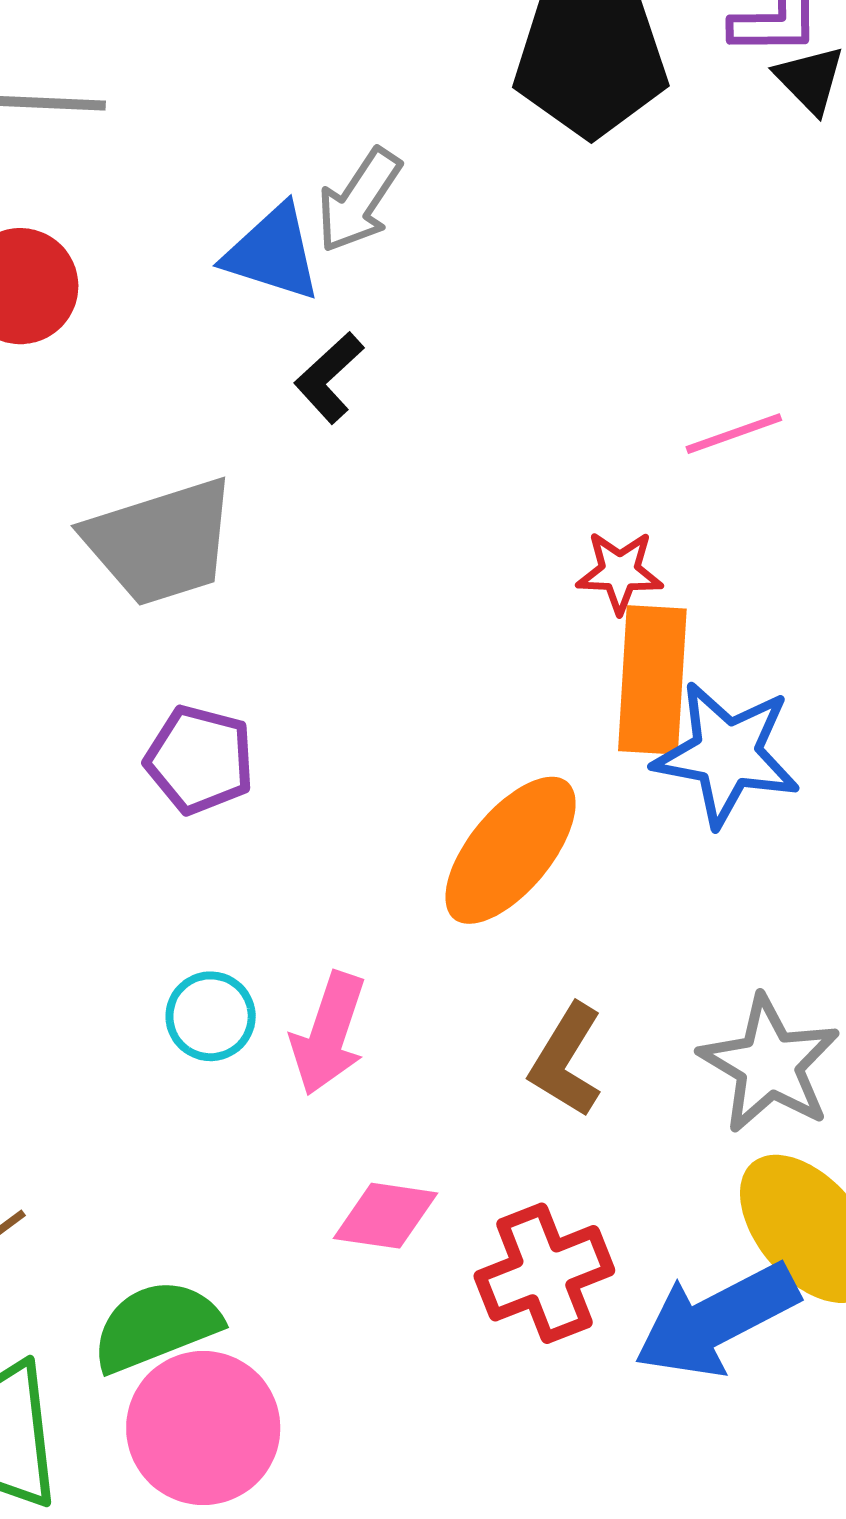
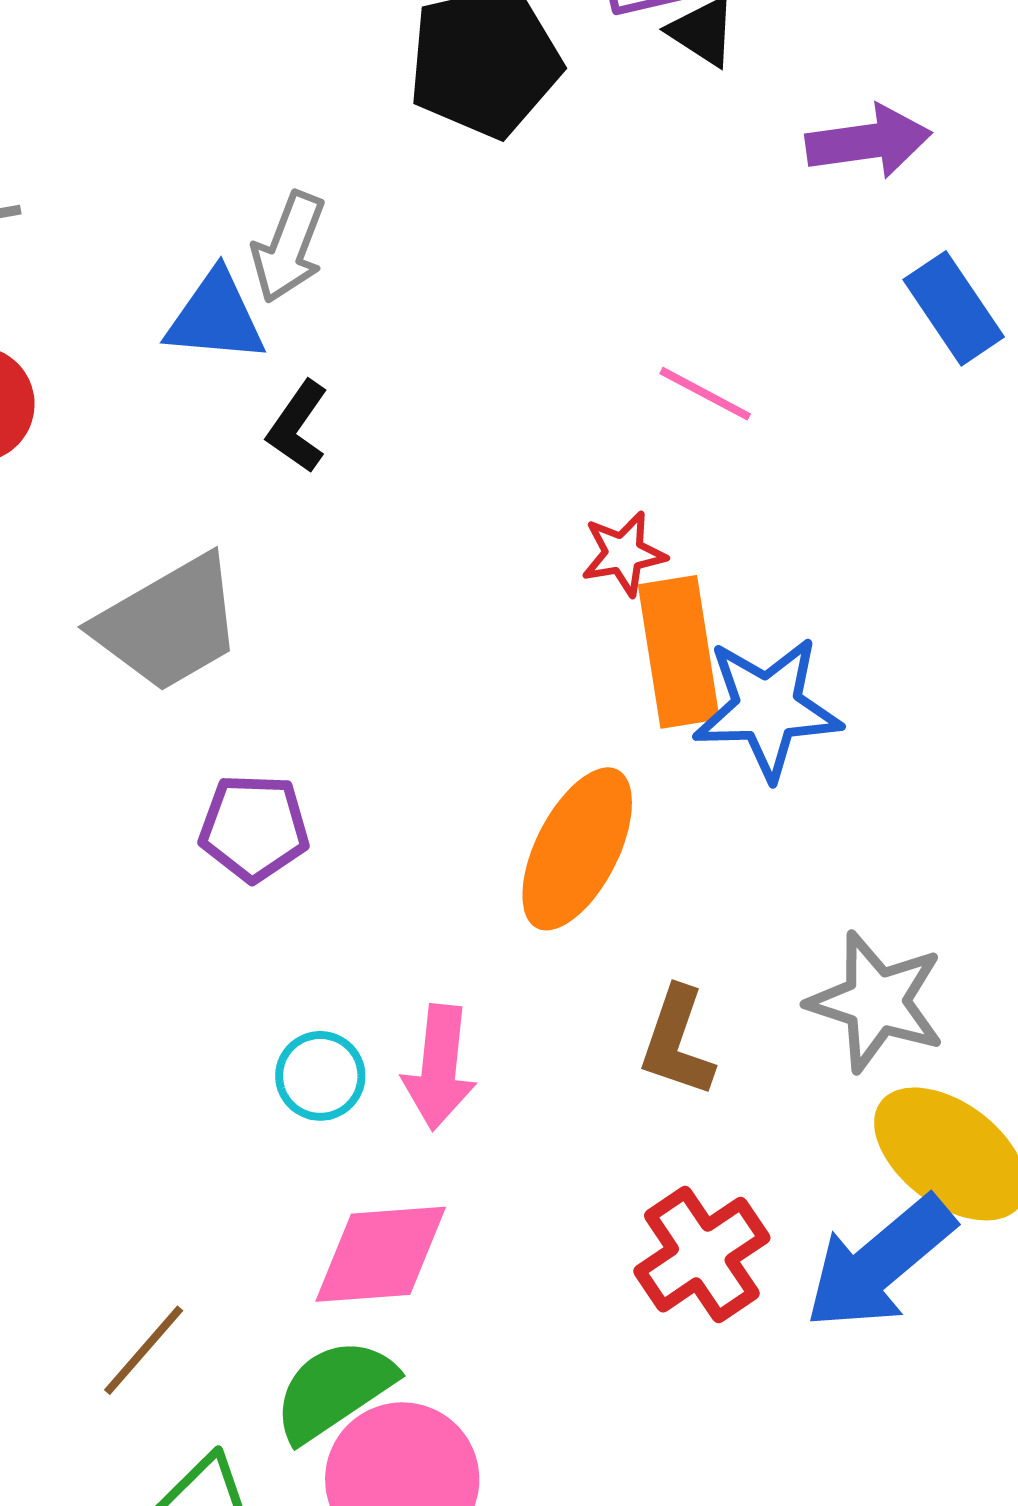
pink line: (734, 434) -> (705, 394), turned 60
pink diamond: (385, 1216) -> (381, 1254), moved, size x1.4

